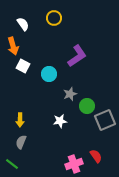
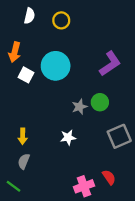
white semicircle: (23, 24) -> (29, 16), moved, turned 48
orange arrow: (13, 46) -> (15, 52), turned 30
purple L-shape: (77, 56) -> (110, 64), moved
cyan circle: (49, 74) -> (56, 66), moved, size x1.6
green circle: (87, 106) -> (100, 102), moved

